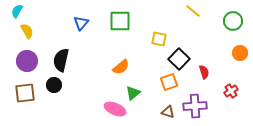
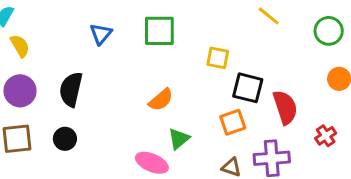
black square: (179, 59) -> (248, 88), turned -30
red semicircle: (204, 72) -> (285, 107), size x1.6
black circle: (54, 85) -> (65, 139), moved

